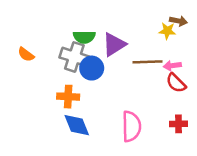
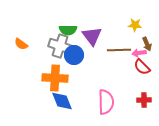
brown arrow: (178, 21) -> (147, 44), moved, turned 56
purple triangle: (114, 45) -> (92, 36), turned -35
orange cross: (68, 97) -> (55, 78), size x1.4

